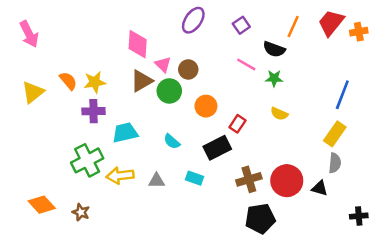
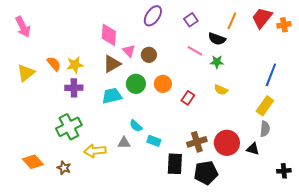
green circle: (169, 91) -> (136, 84), moved
cyan trapezoid: (125, 133) -> (112, 96), moved
cyan semicircle: (172, 141) -> (136, 126), moved
black rectangle: (217, 148) -> (175, 164), moved, turned -60
yellow arrow: (120, 176) -> (95, 151), moved

